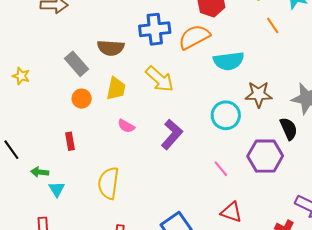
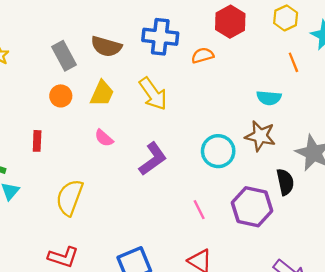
orange semicircle: (194, 37) -> (203, 55), size x0.6
cyan semicircle: (229, 61) -> (269, 98), moved, size x0.7

